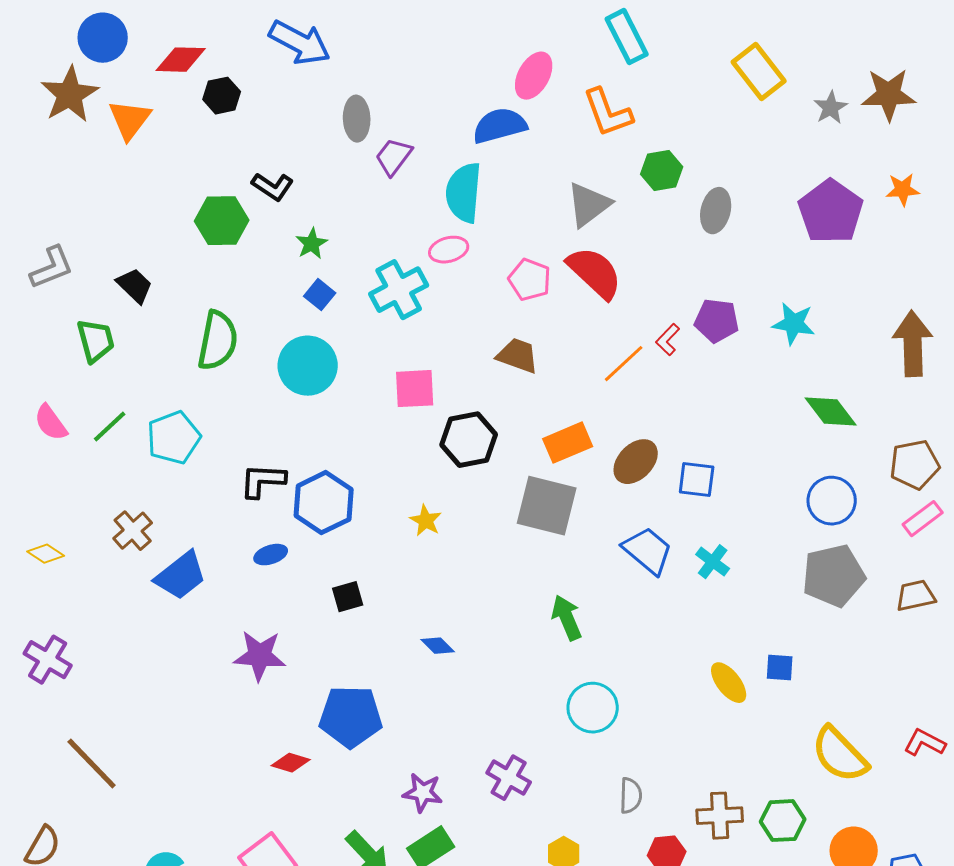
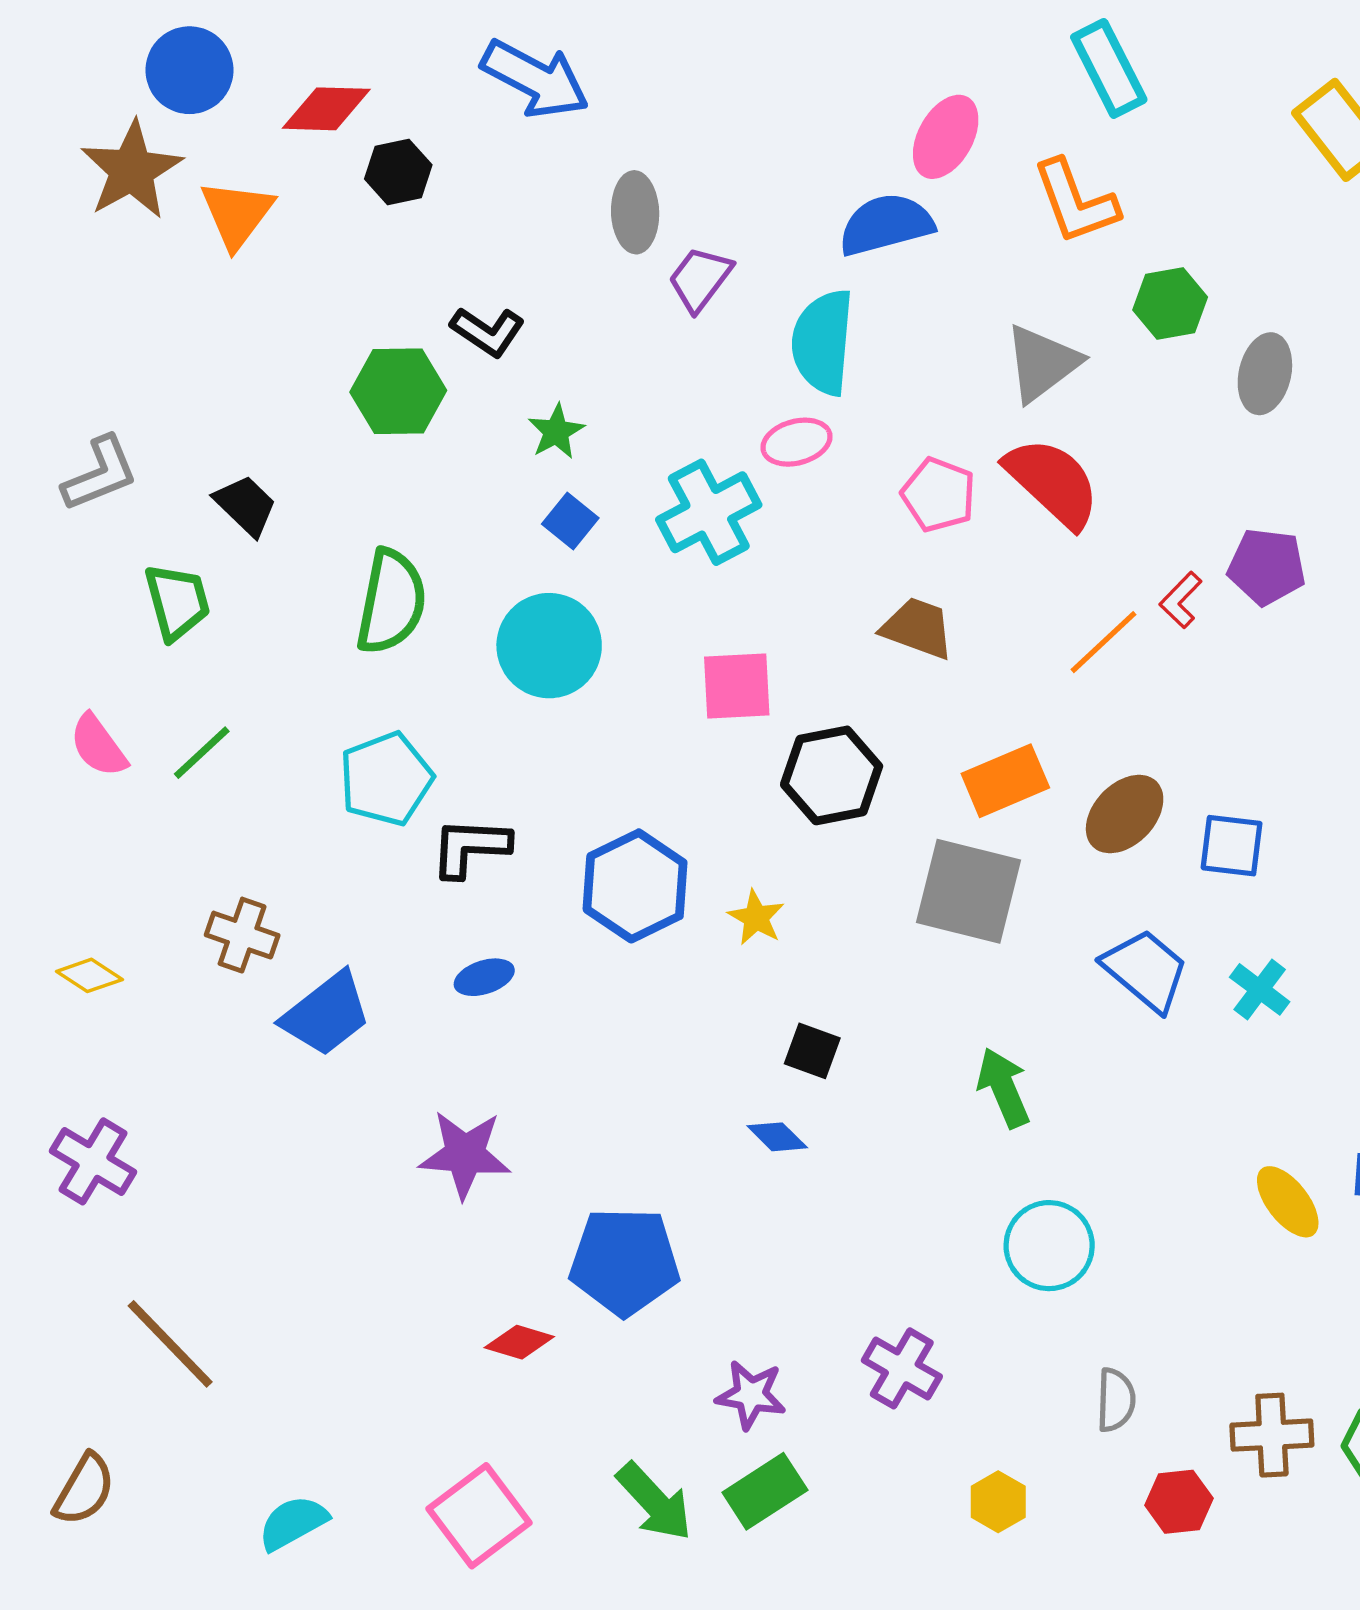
cyan pentagon: (174, 438) -> (386, 779), moved
blue hexagon: (324, 503) -> (635, 886), moved
brown cross: (133, 531) -> (242, 935), turned -30
black square: (348, 597) -> (812, 1051), moved, turned 36

